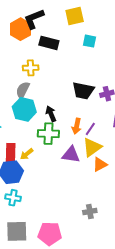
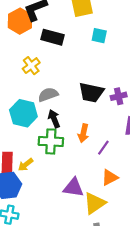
yellow cross: (31, 68) -> (31, 66), turned -35
gray semicircle: (23, 90) -> (48, 95), moved, turned 42
purple line: (90, 129) -> (103, 148), moved
yellow triangle: (92, 147) -> (95, 203), moved
purple triangle: (71, 155) -> (73, 188), moved

